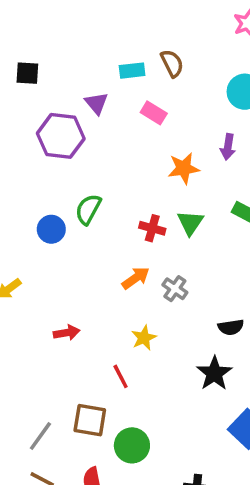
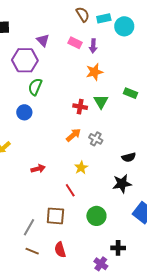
cyan rectangle: (132, 71) -> (104, 18), moved
purple arrow: (228, 147) -> (93, 46), moved
green semicircle: (88, 209) -> (35, 87), moved
black star: (214, 373) -> (122, 184), turned 30
green circle: (132, 445) -> (96, 216), moved

